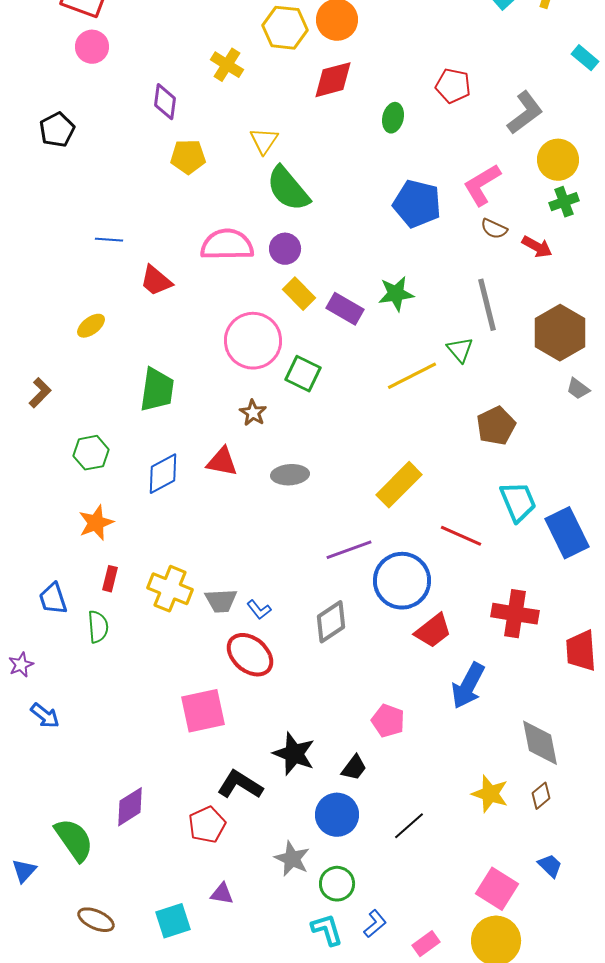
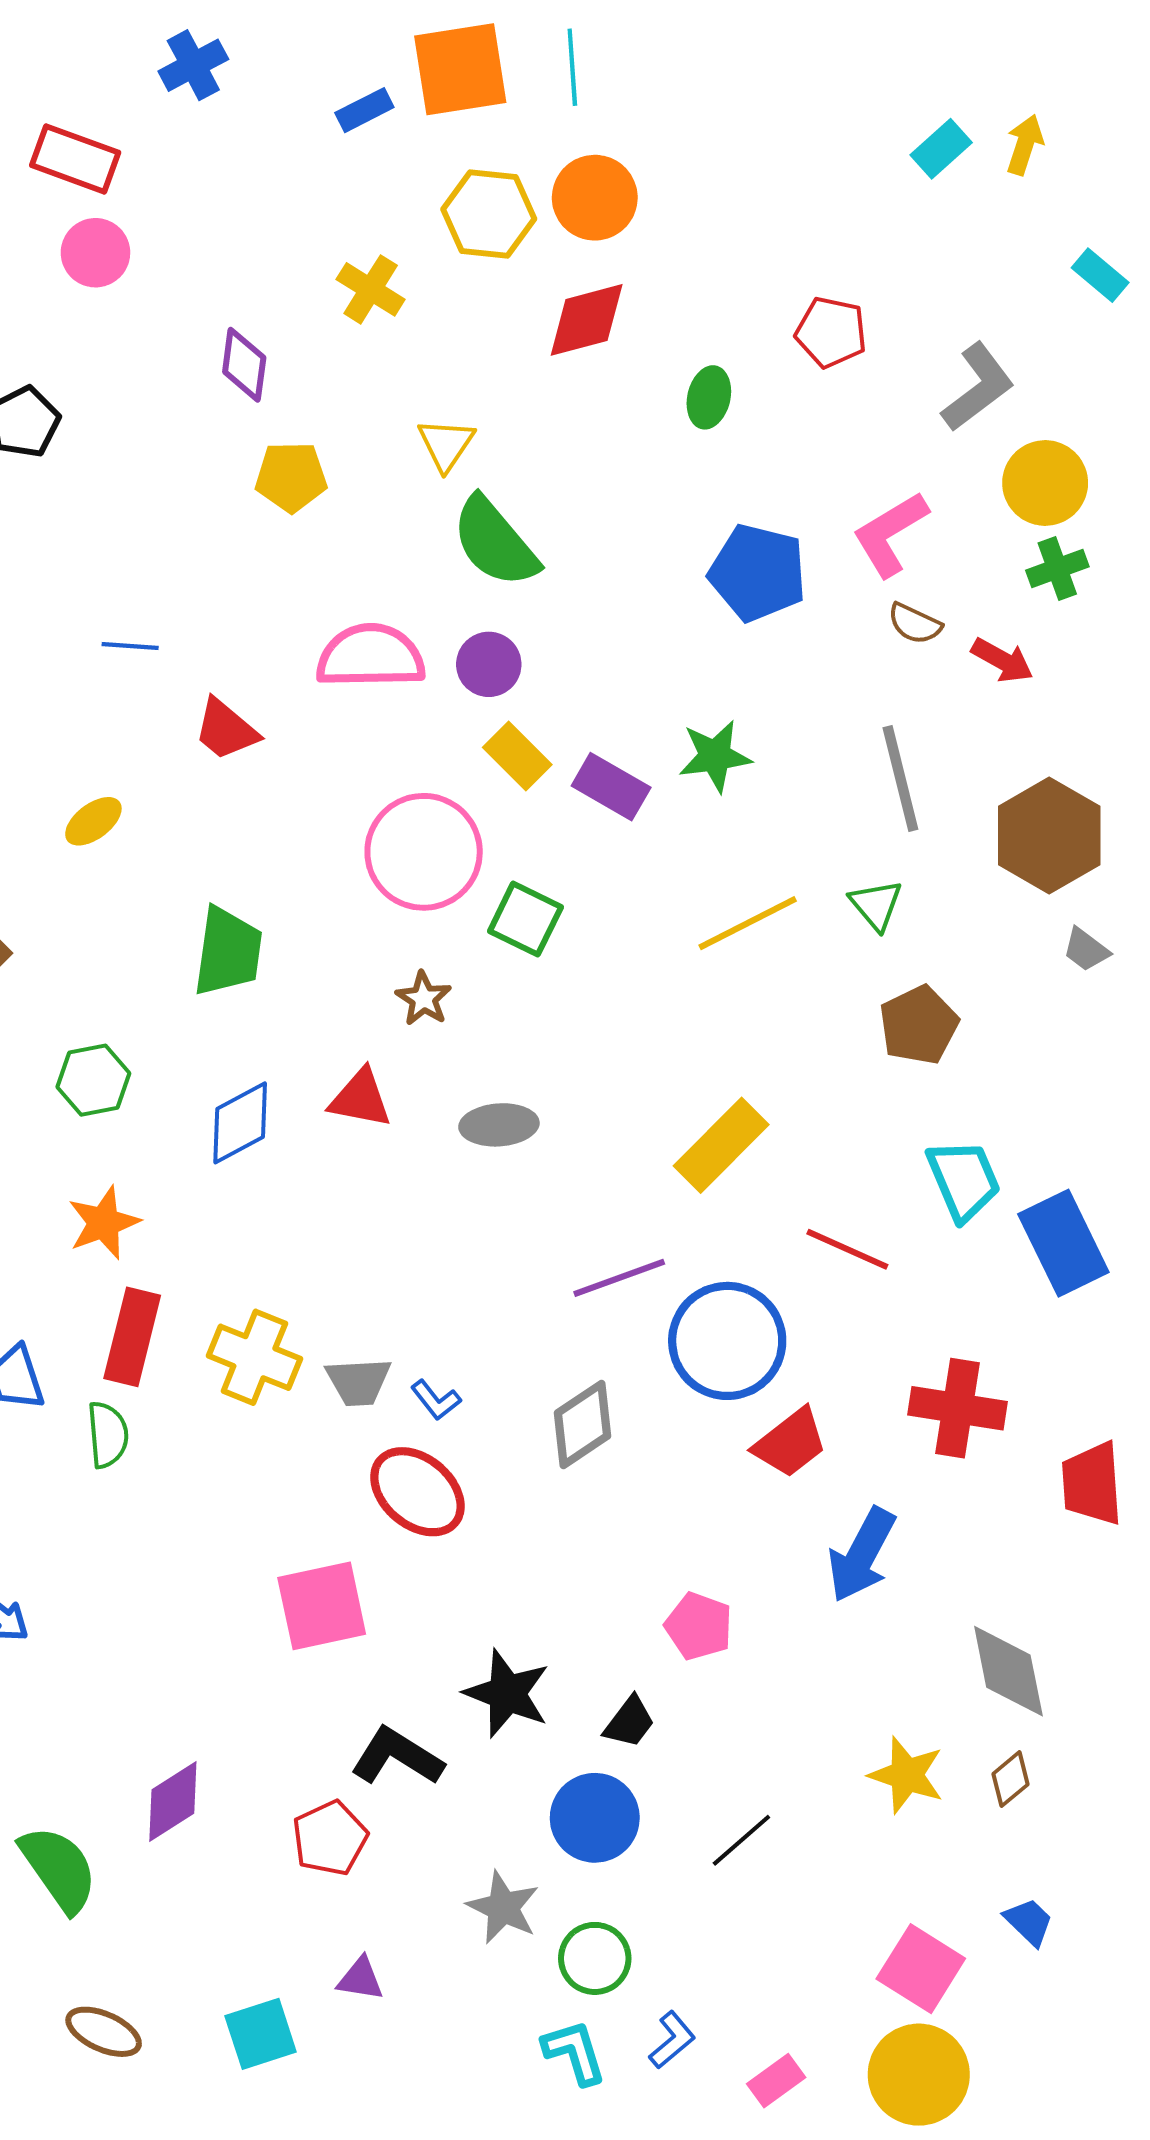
green triangle: (460, 350) -> (876, 905), moved
red rectangle: (110, 579) -> (132, 1337), size x1.8

